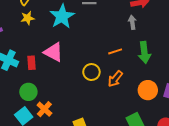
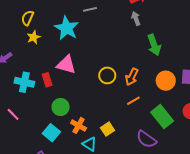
orange line: (115, 51) -> (133, 101), moved
green circle: (28, 92) -> (61, 107), moved
orange cross: (44, 109) -> (79, 125), moved

